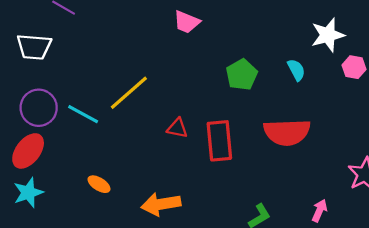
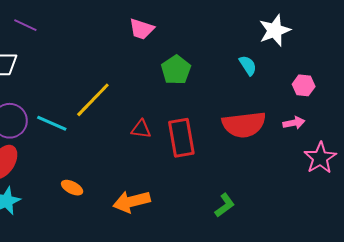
pink hexagon: (354, 67) -> (304, 85), moved
green pentagon: (242, 75) -> (176, 70), moved
pink arrow: (320, 211) -> (294, 123), moved, turned 60

